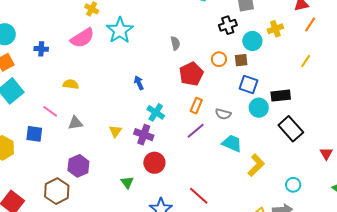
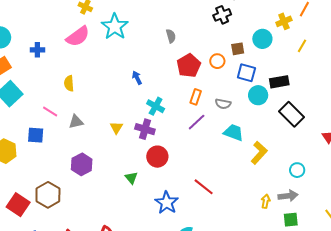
yellow cross: (275, 29) -> (284, 21), moved
cyan circle: (252, 41) -> (262, 39), moved
orange circle: (219, 59) -> (217, 61), moved
yellow semicircle: (71, 84) -> (69, 83), turned -98
brown hexagon: (57, 191) -> (48, 195), moved

